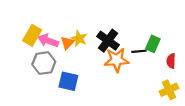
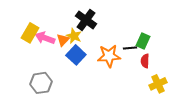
black cross: (108, 41) -> (86, 20), moved
red semicircle: (171, 61) -> (145, 61), moved
gray hexagon: (44, 63) -> (41, 83), moved
blue square: (68, 81) -> (76, 55), moved, turned 30

